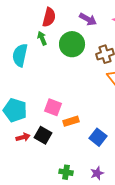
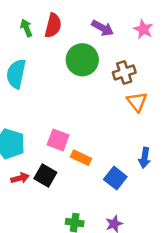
green arrow: (42, 38) -> (26, 28), moved
orange rectangle: (71, 121) -> (81, 158), turned 42

